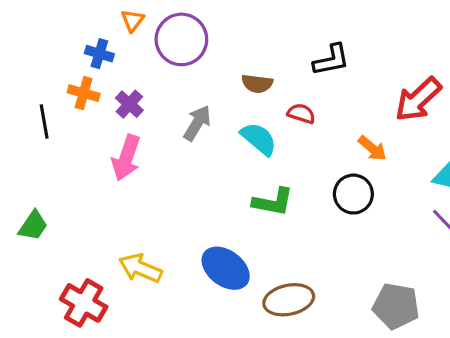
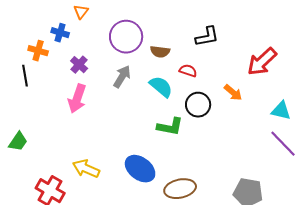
purple circle: (181, 39) -> (126, 37), moved
orange cross: (84, 93) -> (38, 51), moved
black circle: (353, 194) -> (198, 105), moved

